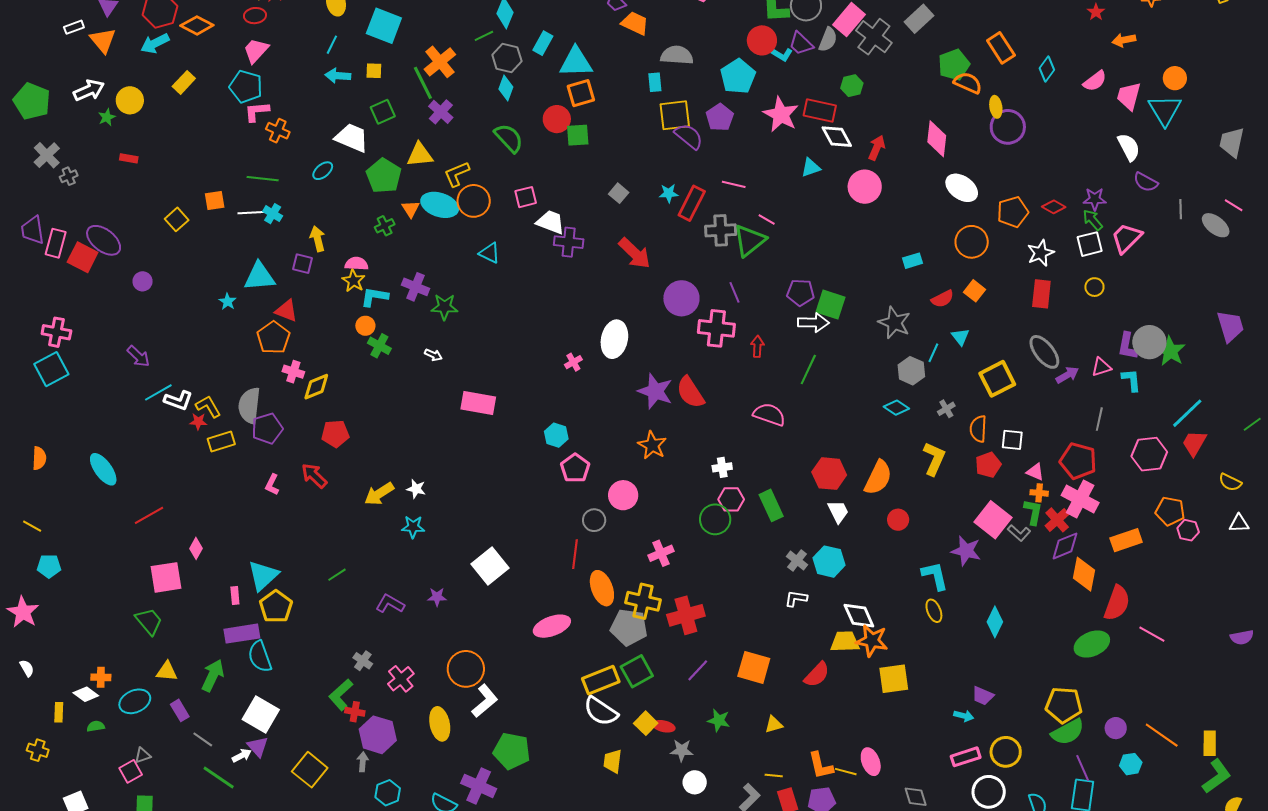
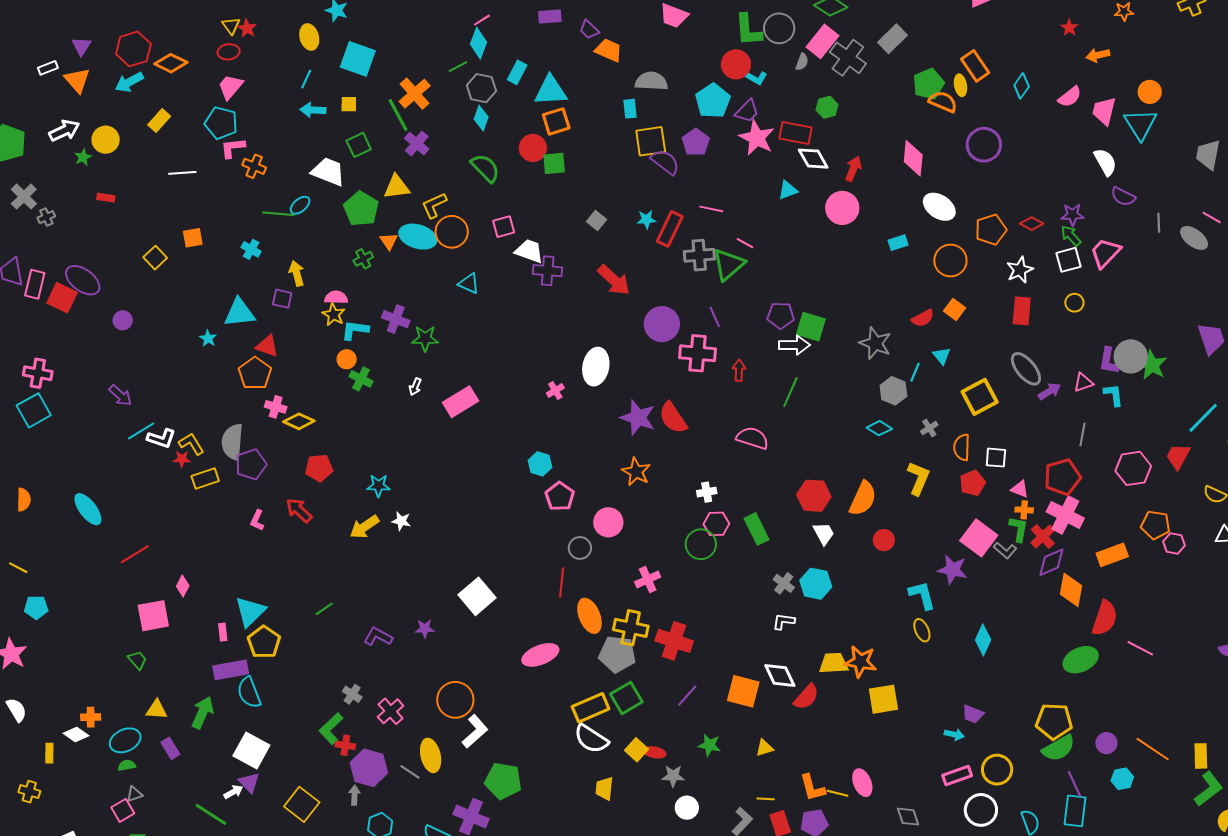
gray semicircle: (828, 40) -> (802, 62), size x0.7
purple trapezoid: (801, 44) -> (747, 111), moved, turned -88
yellow ellipse: (996, 107) -> (961, 85), moved
green line: (263, 179) -> (278, 214), moved
white line: (252, 213) -> (182, 173), moved
cyan rectangle: (913, 261) -> (898, 243), moved
white arrow: (433, 355) -> (415, 387), turned 90
yellow diamond: (316, 387) -> (299, 421), turned 48
pink rectangle: (478, 403) -> (461, 402), moved, turned -40
cyan line: (1187, 413) -> (1203, 418), moved
red pentagon: (1078, 461) -> (1062, 477), turned -30
cyan star: (413, 527) -> (378, 486), moved
red cross: (686, 615) -> (674, 641), turned 36
white diamond: (859, 616) -> (780, 675), moved
green trapezoid: (149, 621) -> (137, 660), size x0.7
white semicircle: (27, 668) -> (16, 710), size x1.4
green semicircle: (96, 726) -> (127, 765), moved
gray line: (203, 739) -> (410, 772), moved

